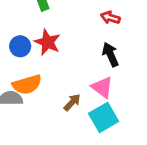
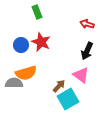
black arrow: (110, 54) -> (87, 51), turned -132
cyan square: (104, 117) -> (68, 99), moved

